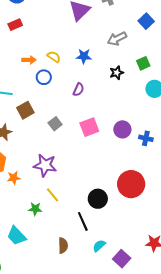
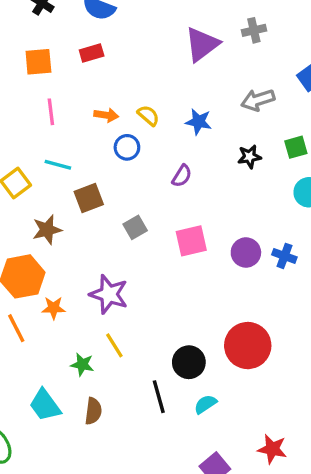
blue cross: (146, 138) -> (284, 256), moved
brown semicircle: (63, 245) -> (93, 411), moved
cyan semicircle: (99, 246) -> (205, 404), moved

